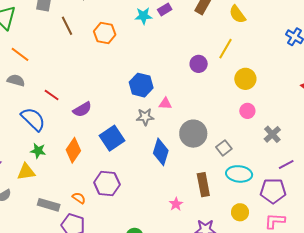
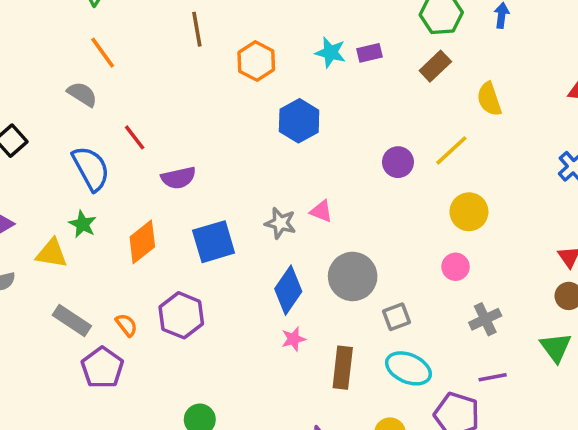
blue hexagon: (141, 85) -> (299, 121), moved
pink star: (176, 204) -> (294, 339), moved

